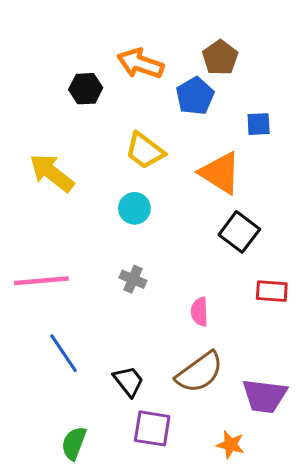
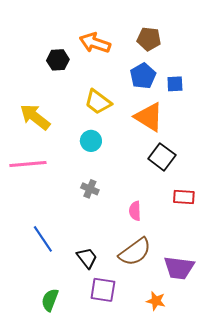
brown pentagon: (220, 58) -> (149, 39), turned -30
blue pentagon: (195, 96) -> (143, 76), moved
pink line: (41, 281) -> (28, 164), moved

